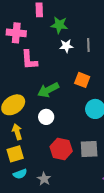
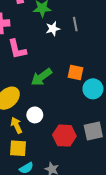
orange square: (82, 80) -> (76, 73), moved
white circle: (46, 117) -> (35, 115), moved
yellow square: (15, 154) -> (18, 148), turned 30

